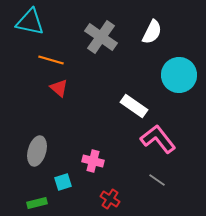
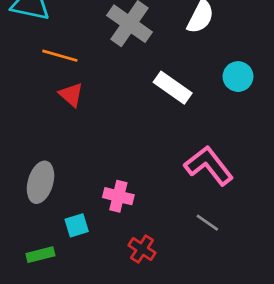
cyan circle: (179, 75) -> (238, 77), size x0.6
white rectangle: (134, 106) -> (173, 88), moved

